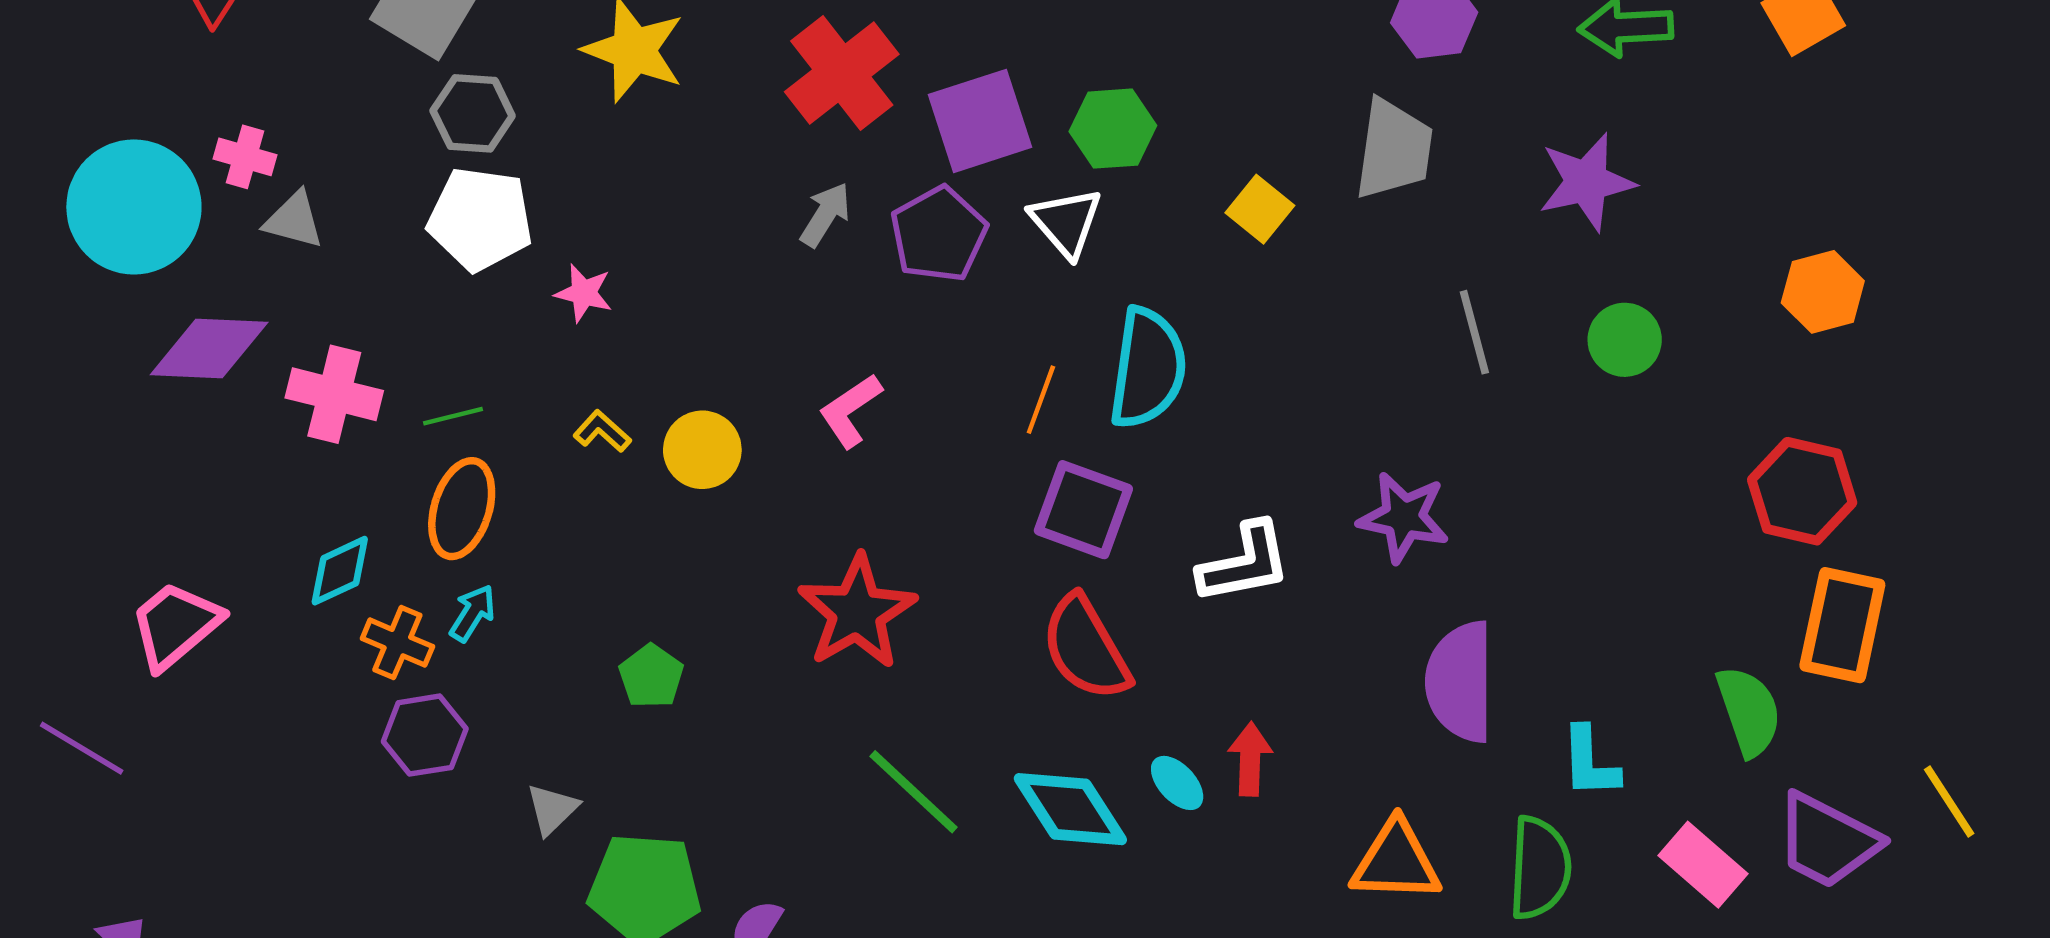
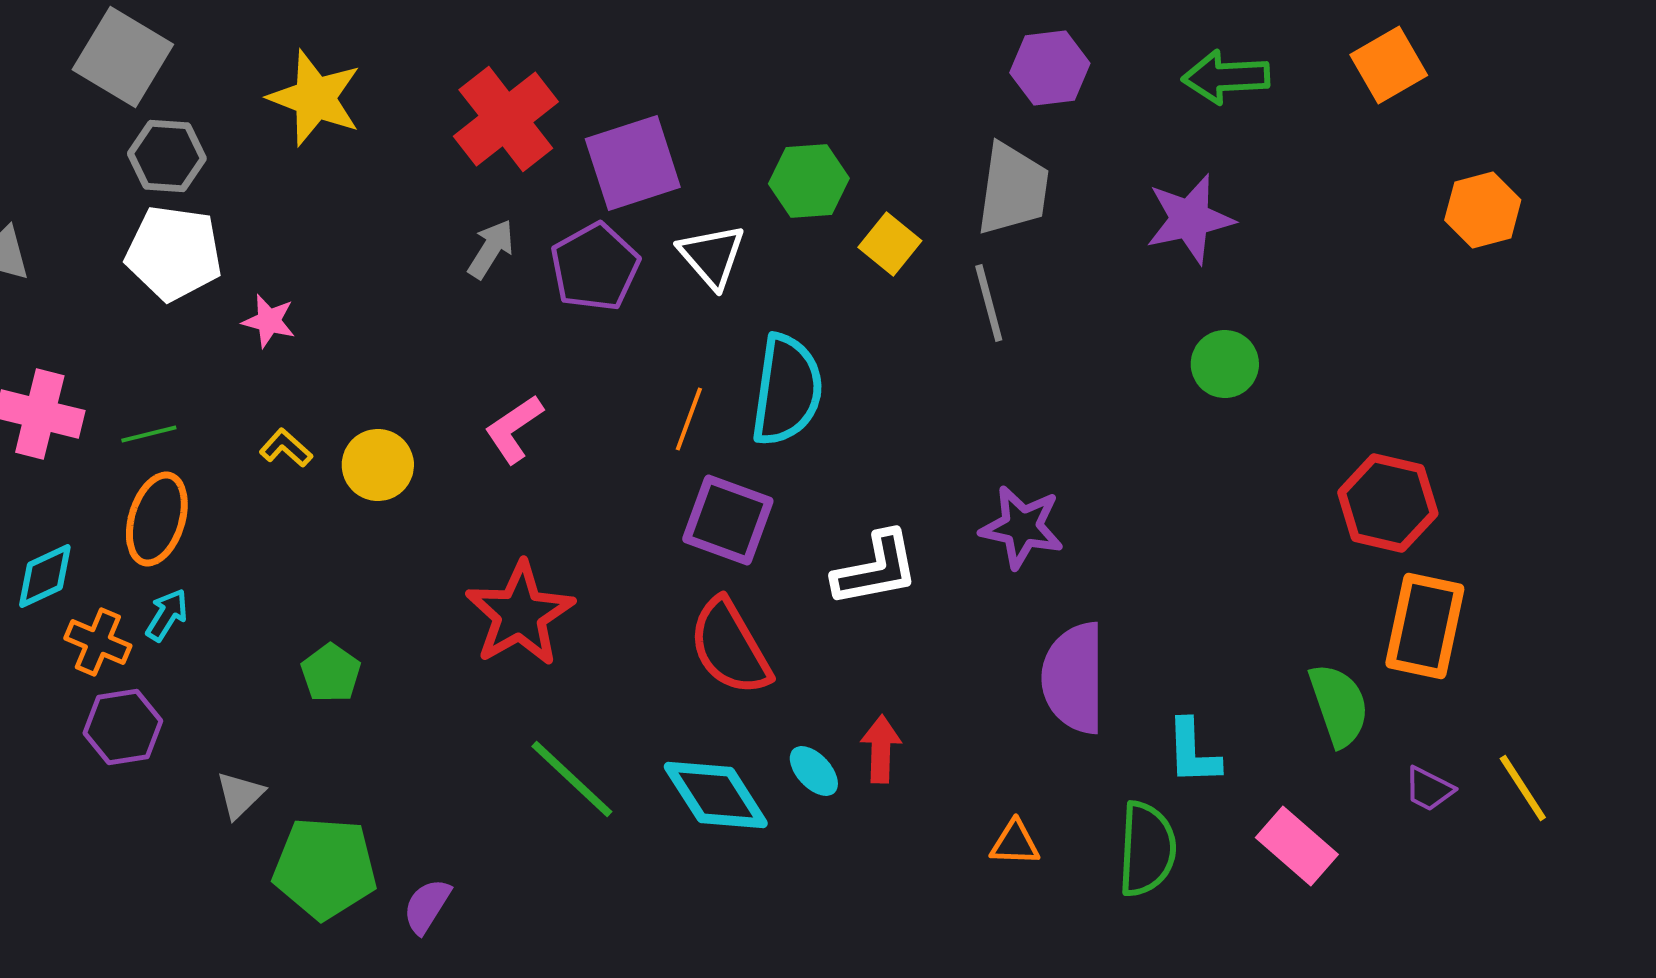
green hexagon: (1113, 129) -> (809, 181), moved
orange hexagon: (1823, 292) -> (1483, 210), moved
gray line: (1474, 332) -> (989, 303), moved
purple trapezoid: (1827, 841) -> (1429, 789), moved, size x0.5
orange triangle: (1396, 861) -> (1015, 843), size x0.6

